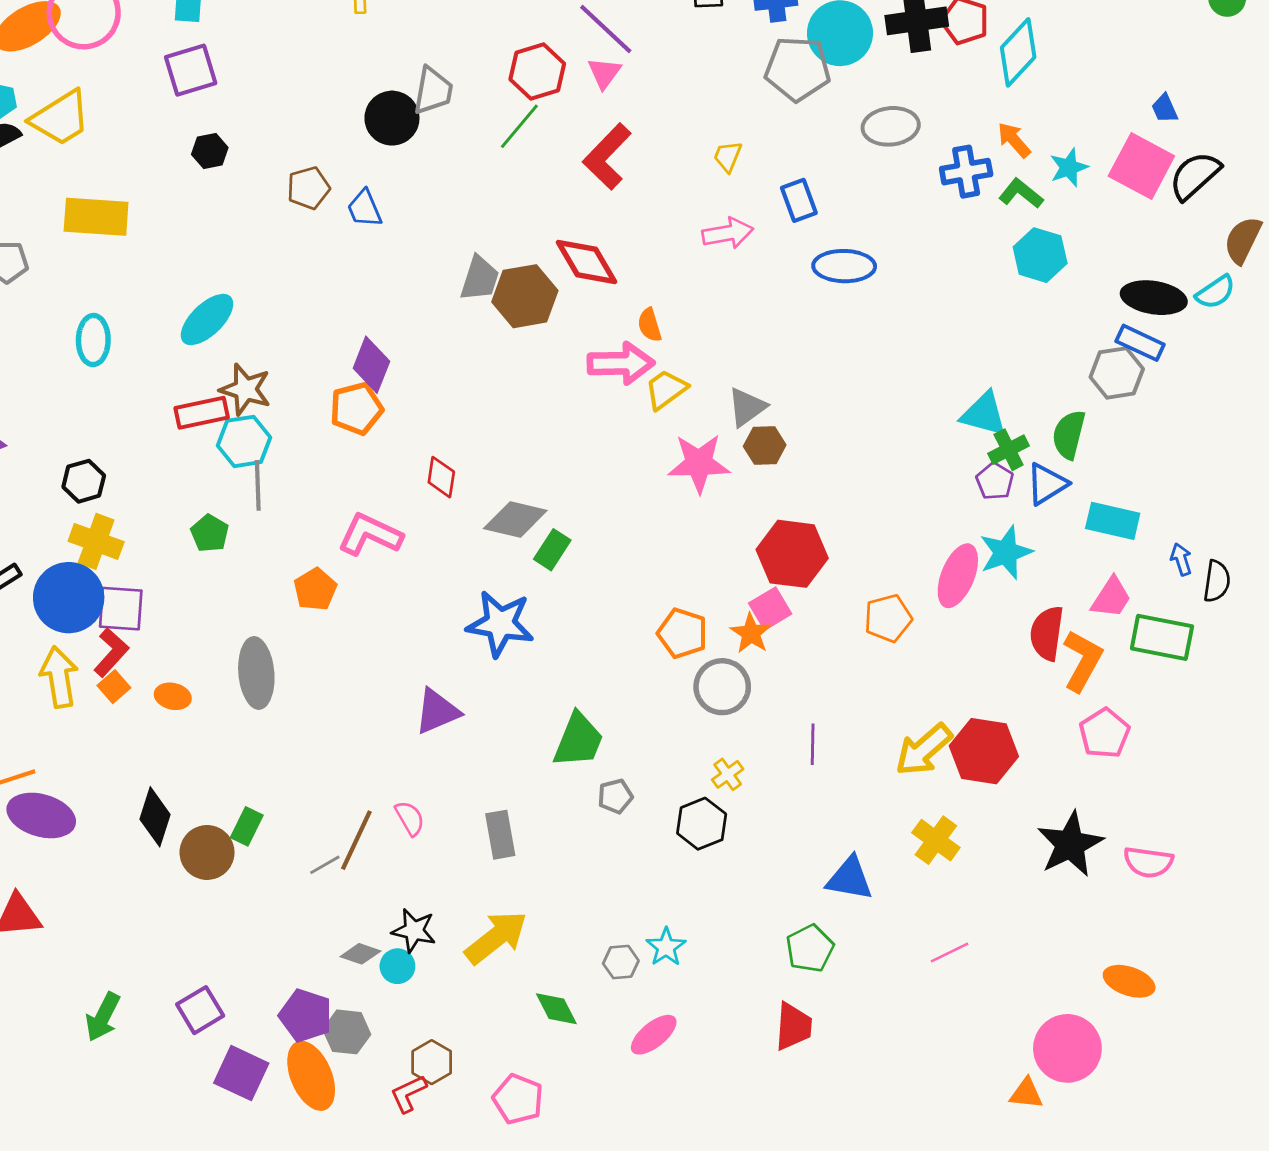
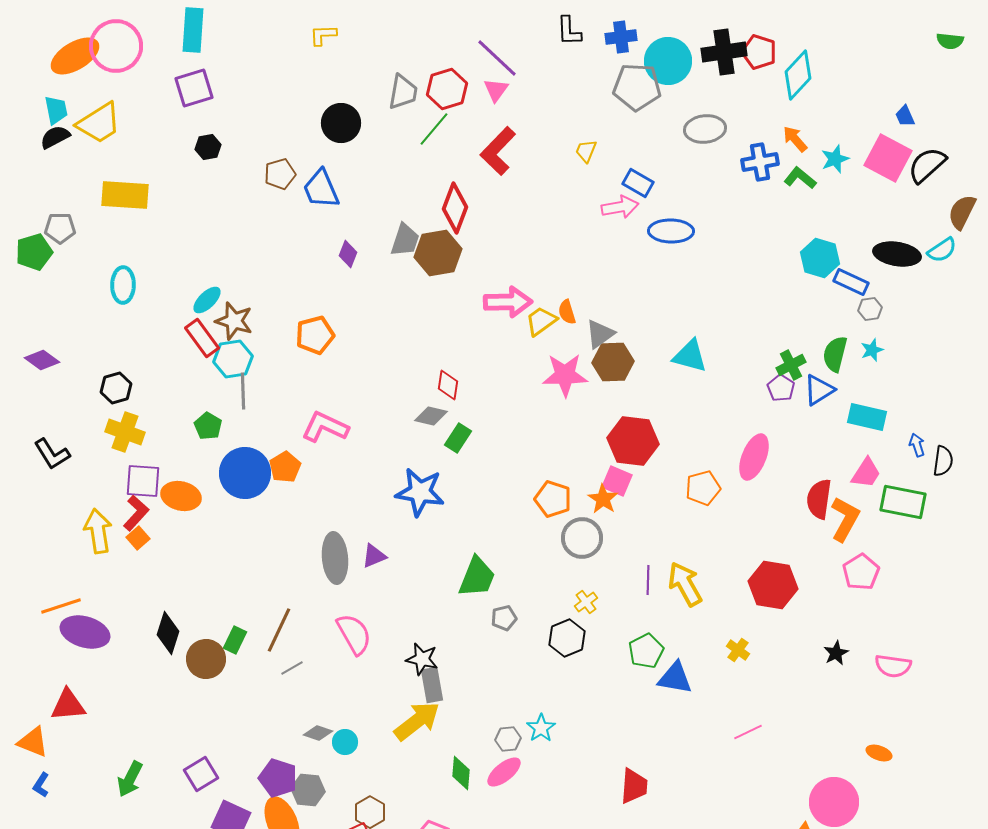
gray trapezoid: (433, 91) -> (403, 92), moved
blue rectangle: (799, 200) -> (638, 183), turned -40
blue trapezoid: (365, 209) -> (321, 189), size x1.4
pink arrow: (728, 233) -> (620, 207), moved
cyan hexagon: (1040, 255) -> (820, 258), moved
red diamond: (587, 262) -> (455, 208), moved, turned 51
cyan ellipse: (207, 320) -> (207, 300), moved, size x0.7
orange semicircle: (650, 325) -> (567, 312), moved
blue rectangle: (1140, 343) -> (851, 282), moved
purple diamond: (371, 365) -> (348, 254), moved, size x0.7
gray hexagon: (1117, 373) -> (870, 309), size x0.6
red rectangle: (202, 413) -> (202, 338), turned 66
cyan triangle: (984, 414) -> (690, 356), moved
brown hexagon: (765, 446) -> (613, 362), size x1.4
red diamond: (441, 477) -> (448, 385), moved
gray diamond: (515, 520) -> (431, 416), size x0.7
cyan star: (1006, 552) -> (872, 350), moved, size x0.6
blue circle: (69, 598) -> (245, 473), moved
pink square: (770, 609) -> (617, 481), turned -36
gray ellipse: (256, 673) -> (335, 558), moved
orange ellipse: (173, 696) -> (181, 496), moved, size x1.5
purple triangle: (437, 711) -> (374, 556), size x0.7
yellow arrow: (924, 750) -> (685, 584), moved, turned 102
pink semicircle: (410, 818) -> (354, 634), size x1.6
gray rectangle: (500, 835) -> (432, 685), moved
brown line: (356, 840) -> (279, 630), moved
yellow cross: (936, 840) -> (738, 650), size x0.7
black star: (1070, 844) -> (836, 653), size x0.5
black star: (414, 931) -> (422, 659), moved
green pentagon: (810, 948) -> (646, 651), moved
orange ellipse: (1129, 981) -> (879, 753), size x0.7
green diamond: (556, 1009) -> (461, 773), turned 32
pink ellipse: (654, 1035) -> (504, 772), moved

